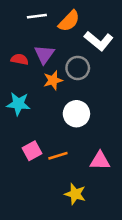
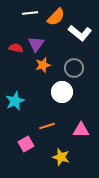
gray circle: (78, 68) -> (74, 68), moved
cyan star: (18, 104) -> (15, 101), moved, turned -30
pink square: (32, 151) -> (26, 144), moved

